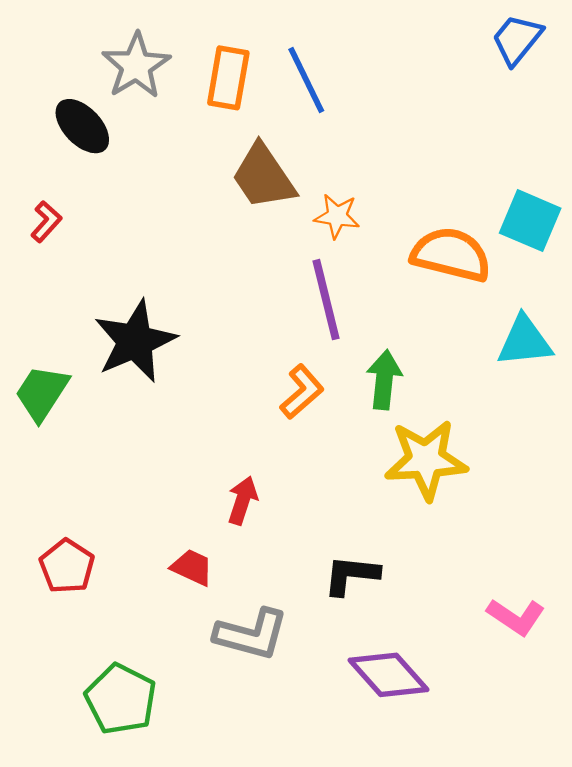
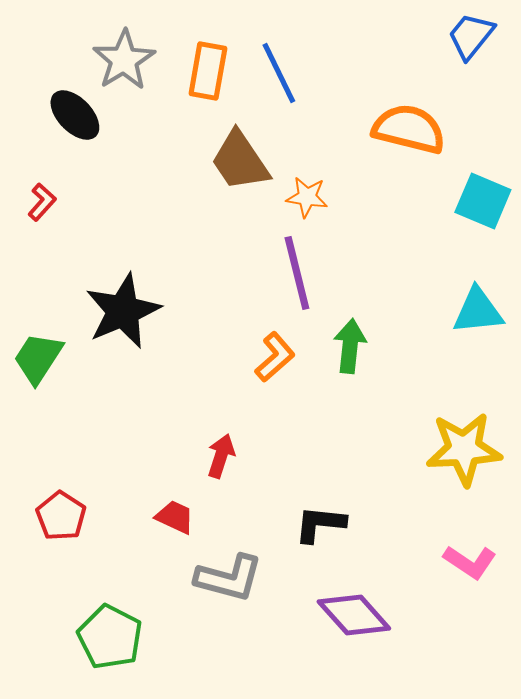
orange semicircle: (451, 255) -> (409, 129), moved
yellow star: (426, 460) -> (464, 449), moved

